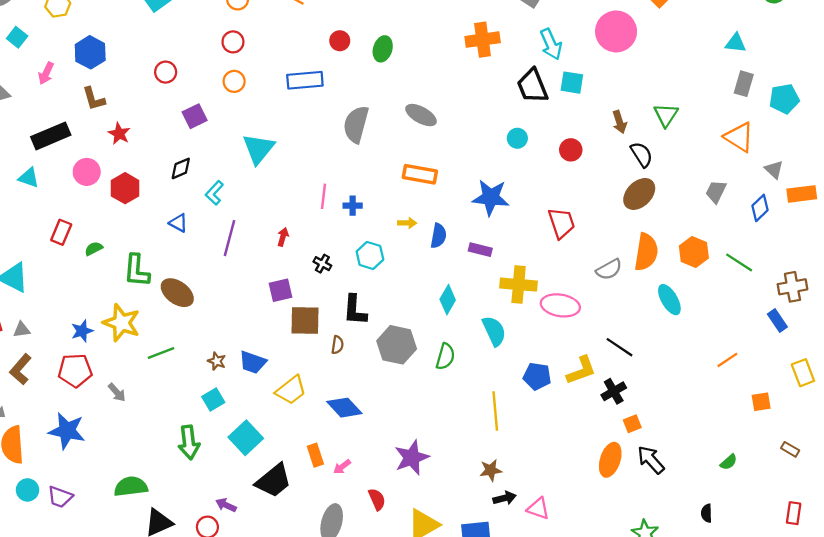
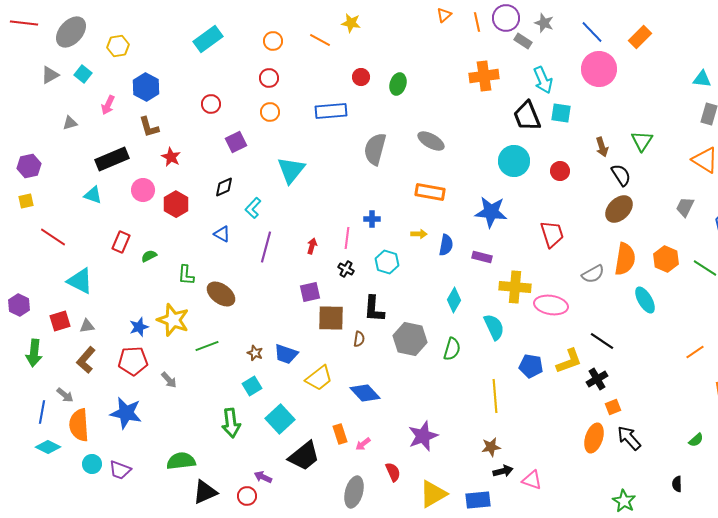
cyan circle: (517, 138) -> (514, 161), size x1.8
pink line: (324, 196) -> (347, 238), moved
green L-shape: (137, 271) -> (186, 275), size x0.7

